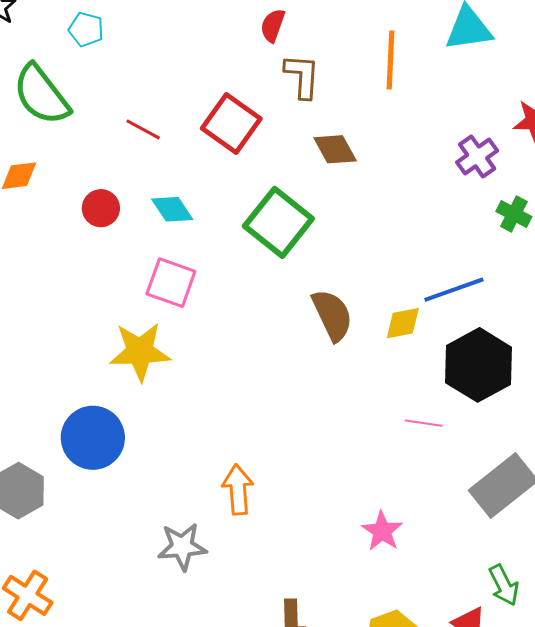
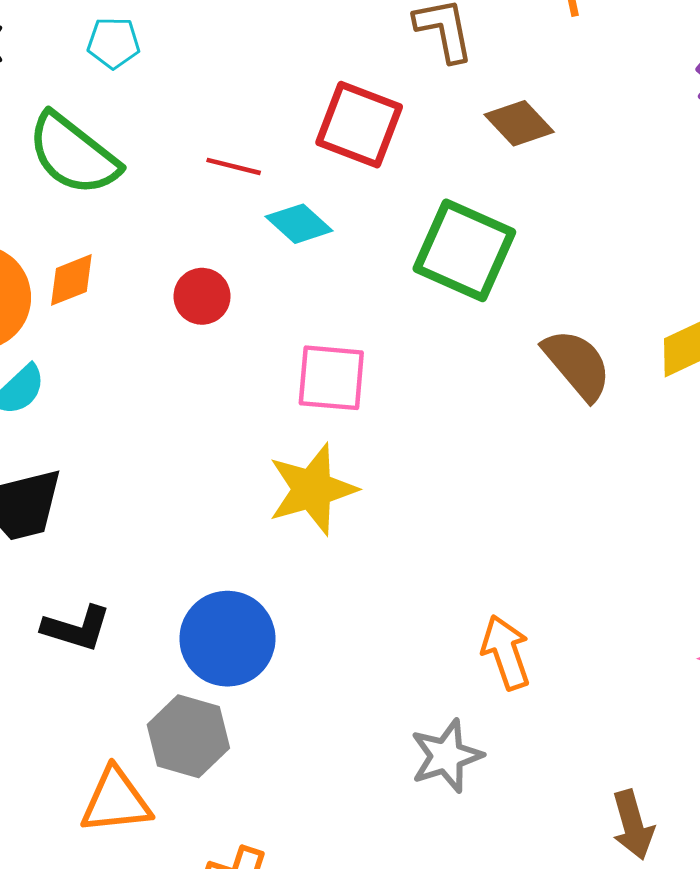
cyan diamond: (172, 209) -> (299, 224), moved
blue circle: (93, 438) -> (227, 639), moved

